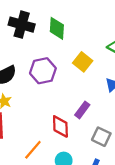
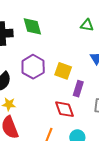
yellow square: (83, 62) -> (63, 71), moved

